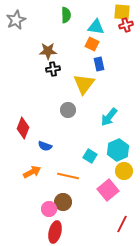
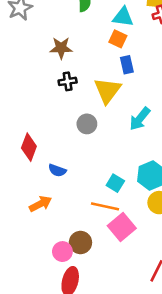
black cross: (53, 69) -> (68, 81), moved
cyan arrow: (109, 117) -> (140, 119), moved
orange line: (68, 176) -> (105, 206), moved
pink square: (108, 190) -> (122, 227), moved

